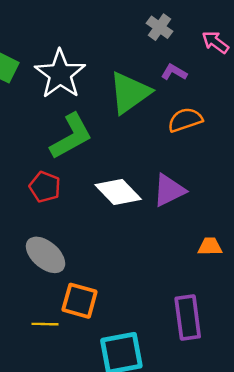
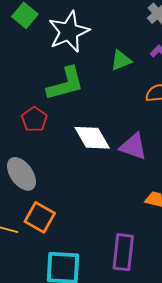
green triangle: (130, 93) -> (121, 60), size x0.6
purple triangle: (169, 190) -> (133, 146), turned 32

